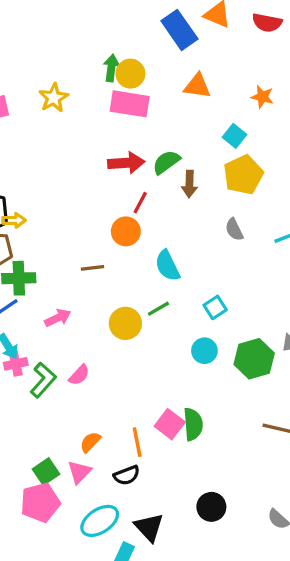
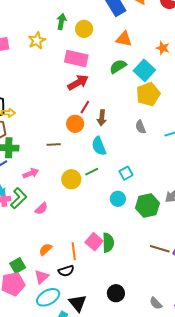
green arrow: (111, 68) -> (61, 22), moved
pink rectangle: (130, 104) -> (76, 59), moved
cyan square: (234, 136) -> (144, 70), size x1.5
green semicircle: (166, 162) -> (118, 66), moved
red arrow: (126, 163) -> (78, 82), turned -30
brown arrow: (189, 184) -> (102, 118), moved
green L-shape: (43, 380) -> (19, 198), moved
pink triangle: (79, 472) -> (42, 277), moved

